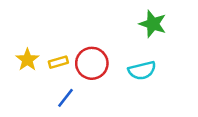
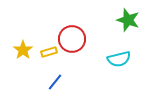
red circle: (92, 63) -> (72, 39), moved

